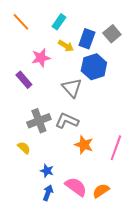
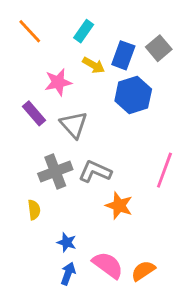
gray triangle: (72, 88) -> (74, 125), moved
yellow semicircle: (24, 148) -> (34, 210), turned 40
pink line: (116, 148) -> (164, 170), moved

